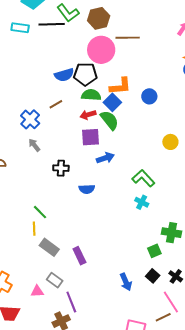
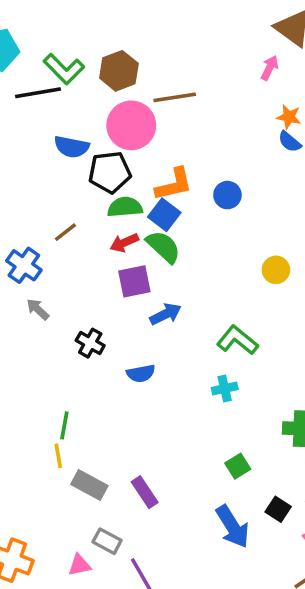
blue semicircle: (64, 75) -> (72, 147), moved, turned 36
black cross: (61, 168) -> (90, 343), turned 35
cyan cross: (142, 202) -> (225, 388), moved, turned -32
green line: (40, 212) -> (64, 425), turned 63
green square: (154, 251) -> (238, 466), moved
blue arrow: (126, 282) -> (233, 527), size x1.4

